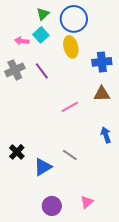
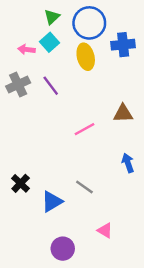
blue cross: (102, 62) -> (123, 45), moved
pink triangle: (87, 202) -> (105, 230), moved, turned -48

